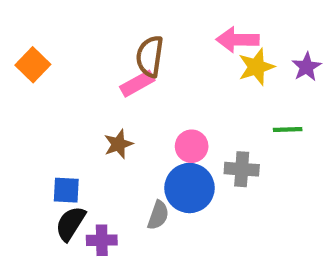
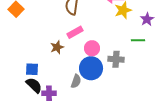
purple star: (306, 67) -> (147, 19), moved
pink rectangle: (137, 84) -> (75, 32), moved
black semicircle: (70, 224) -> (34, 85), turned 102

